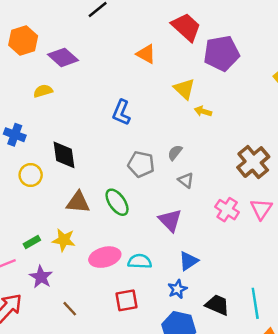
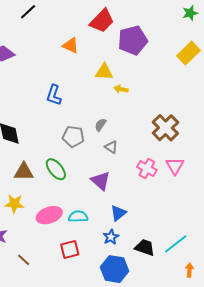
red trapezoid: (186, 27) -> (102, 21), turned 96
yellow triangle: (184, 89) -> (104, 72), turned -36
cyan line: (255, 303) -> (176, 244), turned 65

